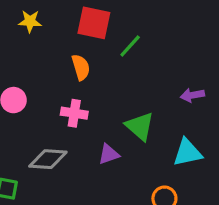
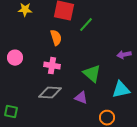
purple triangle: (109, 154) -> (81, 98), moved, turned 40
gray diamond: (48, 159) -> (50, 93), moved

